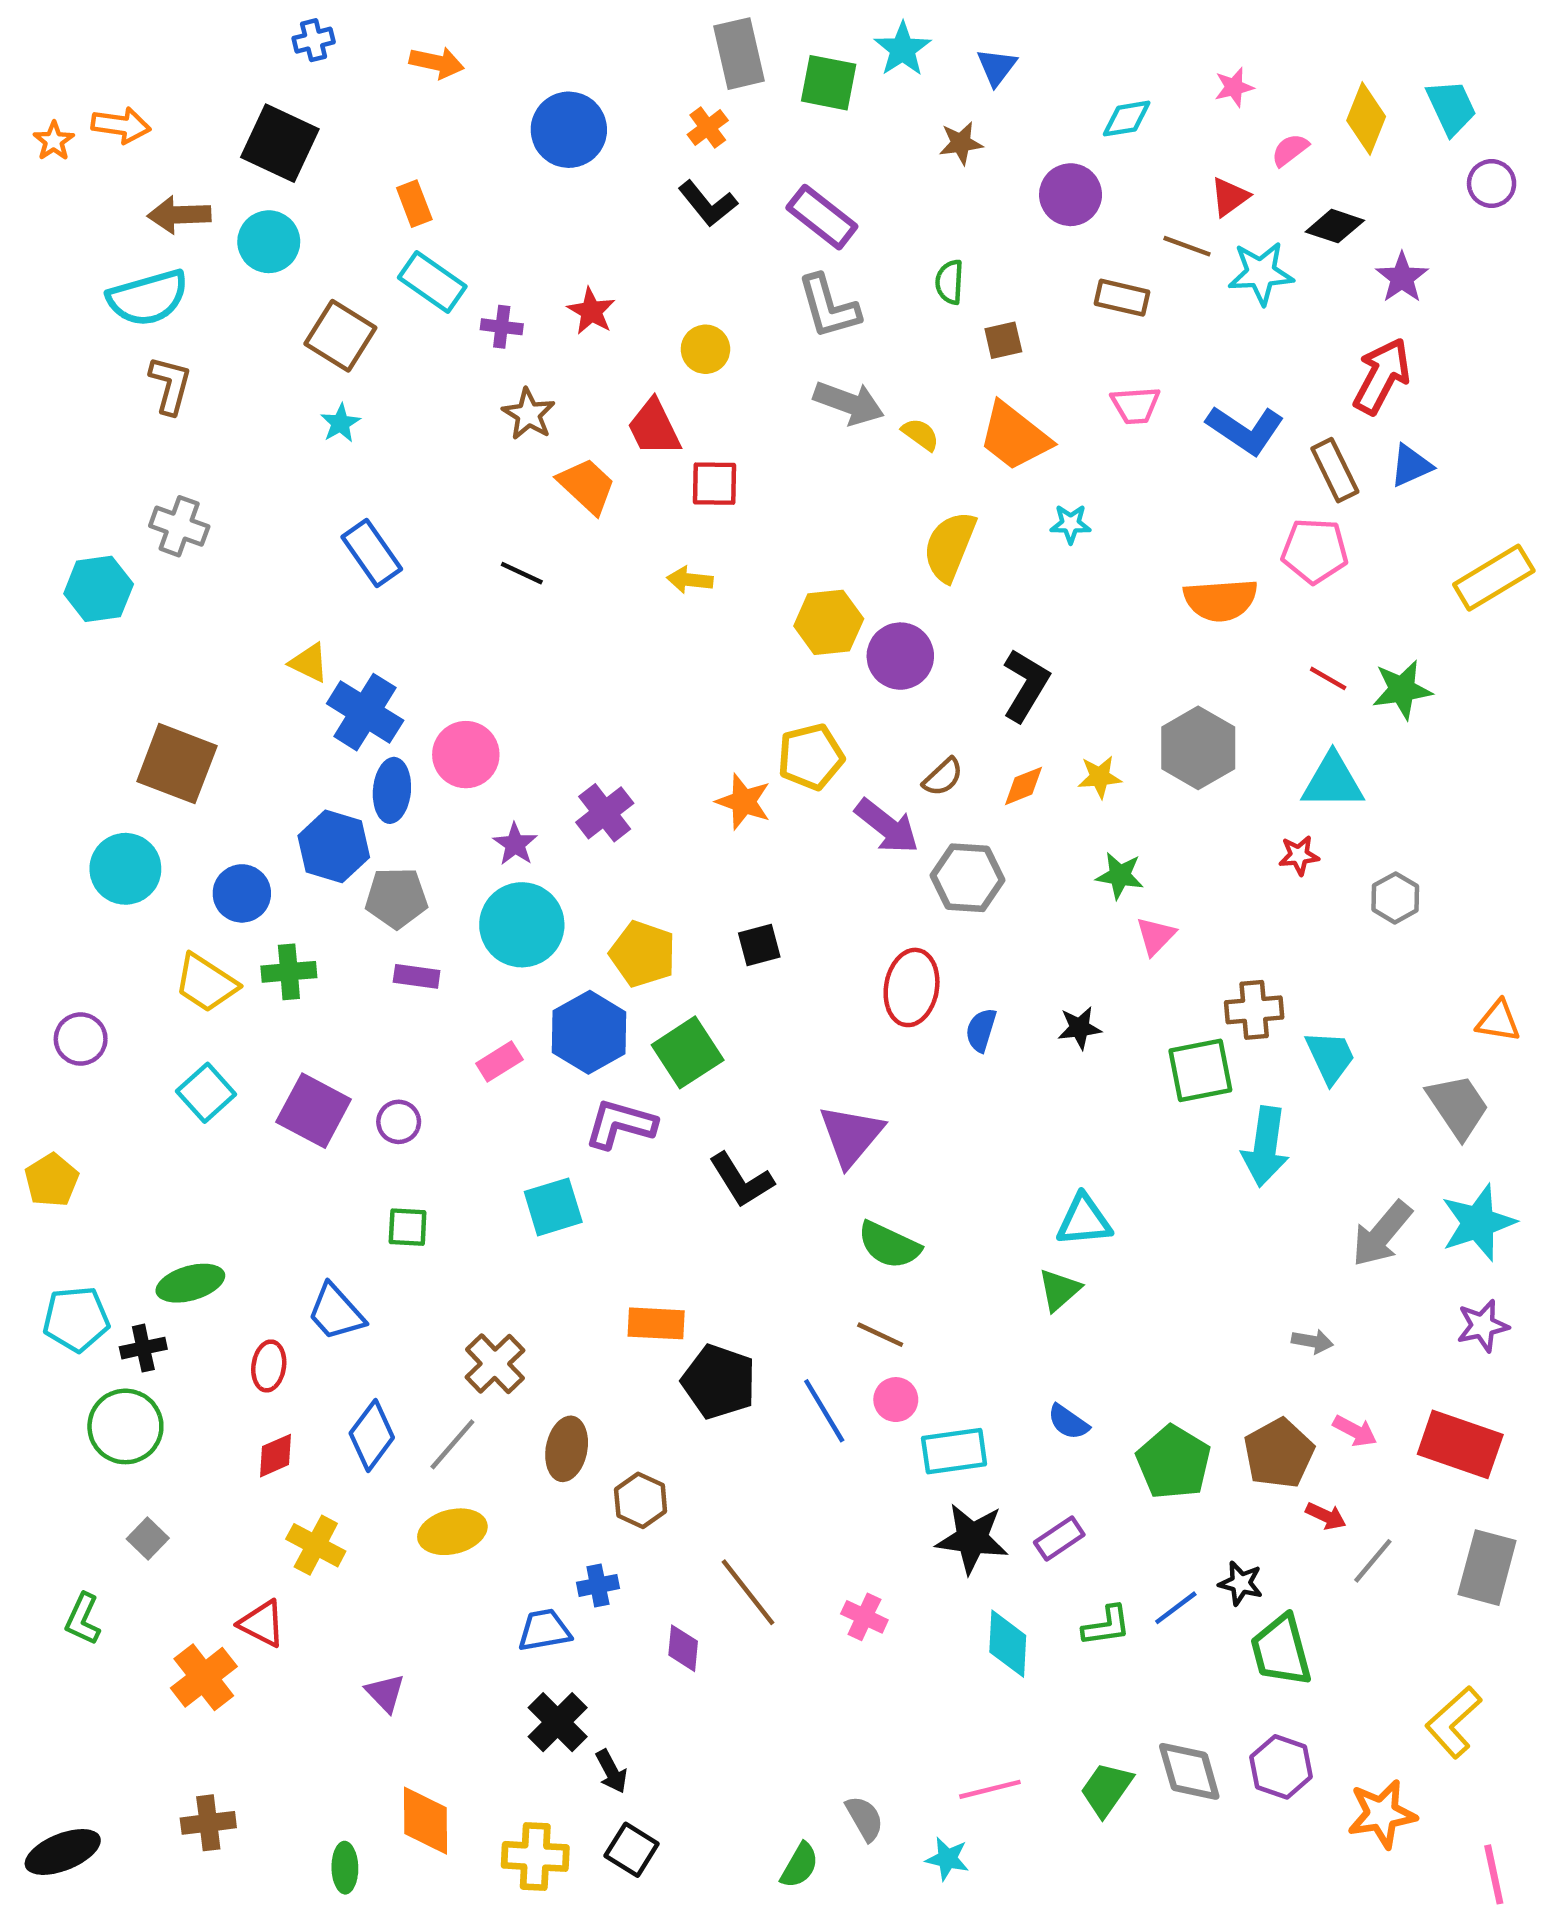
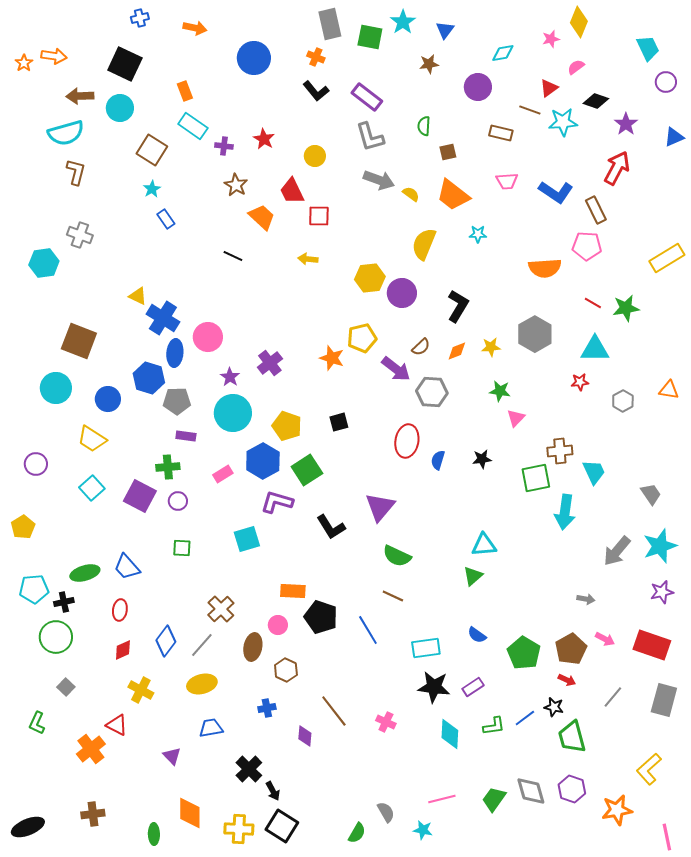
yellow diamond: (1366, 119) -> (579, 22), moved
orange cross: (708, 127) -> (316, 57), turned -30
blue triangle: (1411, 466) -> (674, 137), moved
blue rectangle: (372, 553) -> (166, 219), moved, size x0.7
green cross: (289, 972) -> (168, 467), moved
orange triangle: (1498, 1021) -> (669, 390), moved
gray trapezoid: (1458, 1106) -> (651, 494), size x0.7
blue trapezoid: (336, 1312) -> (127, 567), moved
pink circle: (896, 1400) -> (278, 625), moved
red arrow: (1326, 1516) -> (567, 680), moved
blue trapezoid: (544, 1630) -> (211, 728), moved
black square: (632, 1850) -> (282, 826), size x1.4

